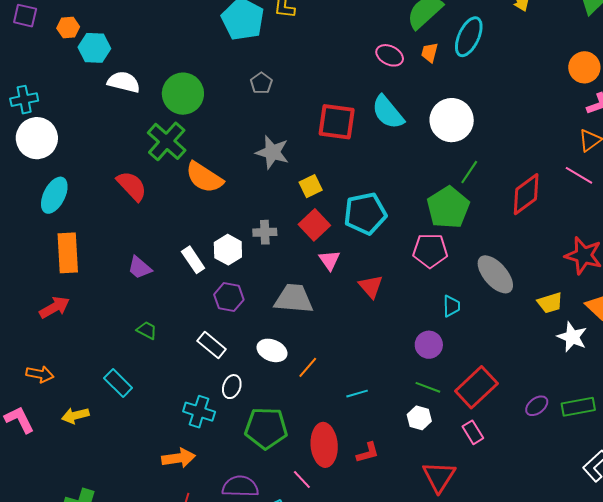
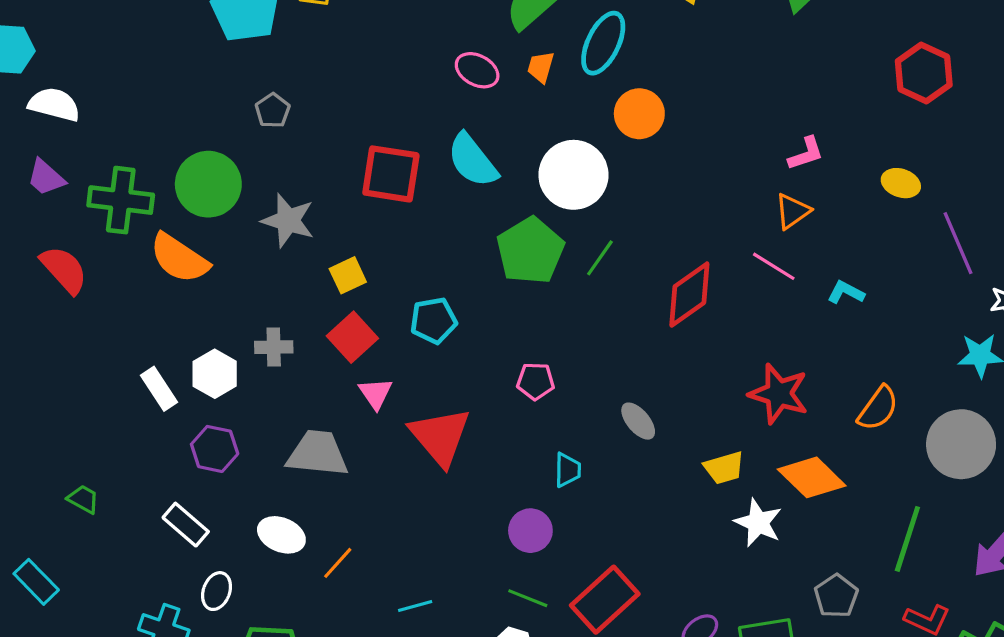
orange circle: (584, 67) -> (639, 114), moved
green circle: (183, 94) -> (208, 184), moved
green cross: (167, 141) -> (121, 200), turned -36
green pentagon: (448, 207) -> (530, 251), moved
cyan pentagon: (365, 214) -> (433, 320), size x0.7
pink pentagon: (430, 251) -> (536, 381), size x0.7
purple trapezoid: (140, 268) -> (46, 177), moved
gray ellipse: (495, 274) -> (638, 421), size x0.6
red triangle: (371, 286) -> (440, 436), size x1.6

